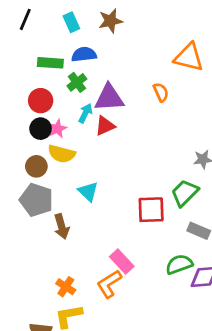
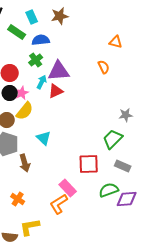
orange triangle: (189, 57) -> (116, 42), size x0.6
green rectangle: (50, 63) -> (17, 32), moved, turned 30
orange semicircle: (161, 92) -> (104, 67), moved
yellow semicircle: (62, 154) -> (25, 111), turned -66
red square: (151, 210) -> (89, 164), moved
orange cross: (66, 287) -> (18, 199), moved

